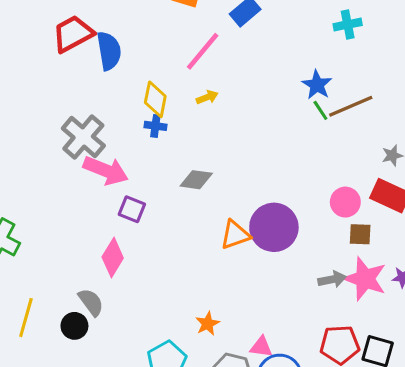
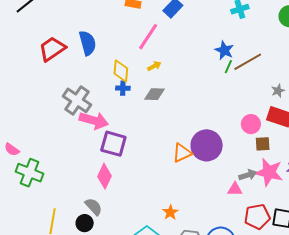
red trapezoid: (73, 34) -> (52, 49), moved
green line: (320, 110) -> (228, 67), turned 64
gray diamond: (196, 180) -> (155, 94), moved
purple square: (132, 209) -> (113, 144), size x1.5
pink triangle: (261, 347) -> (235, 189), moved

